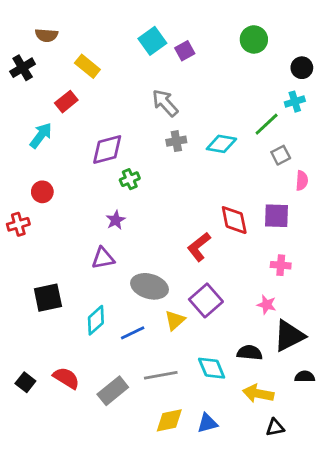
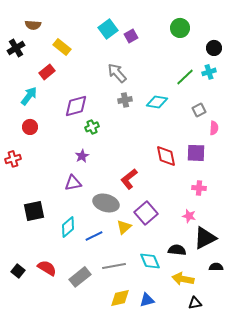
green line: (267, 124) -> (185, 77), moved
red circle: (42, 192) -> (30, 127), moved
red L-shape: (199, 247) -> (129, 179), moved

